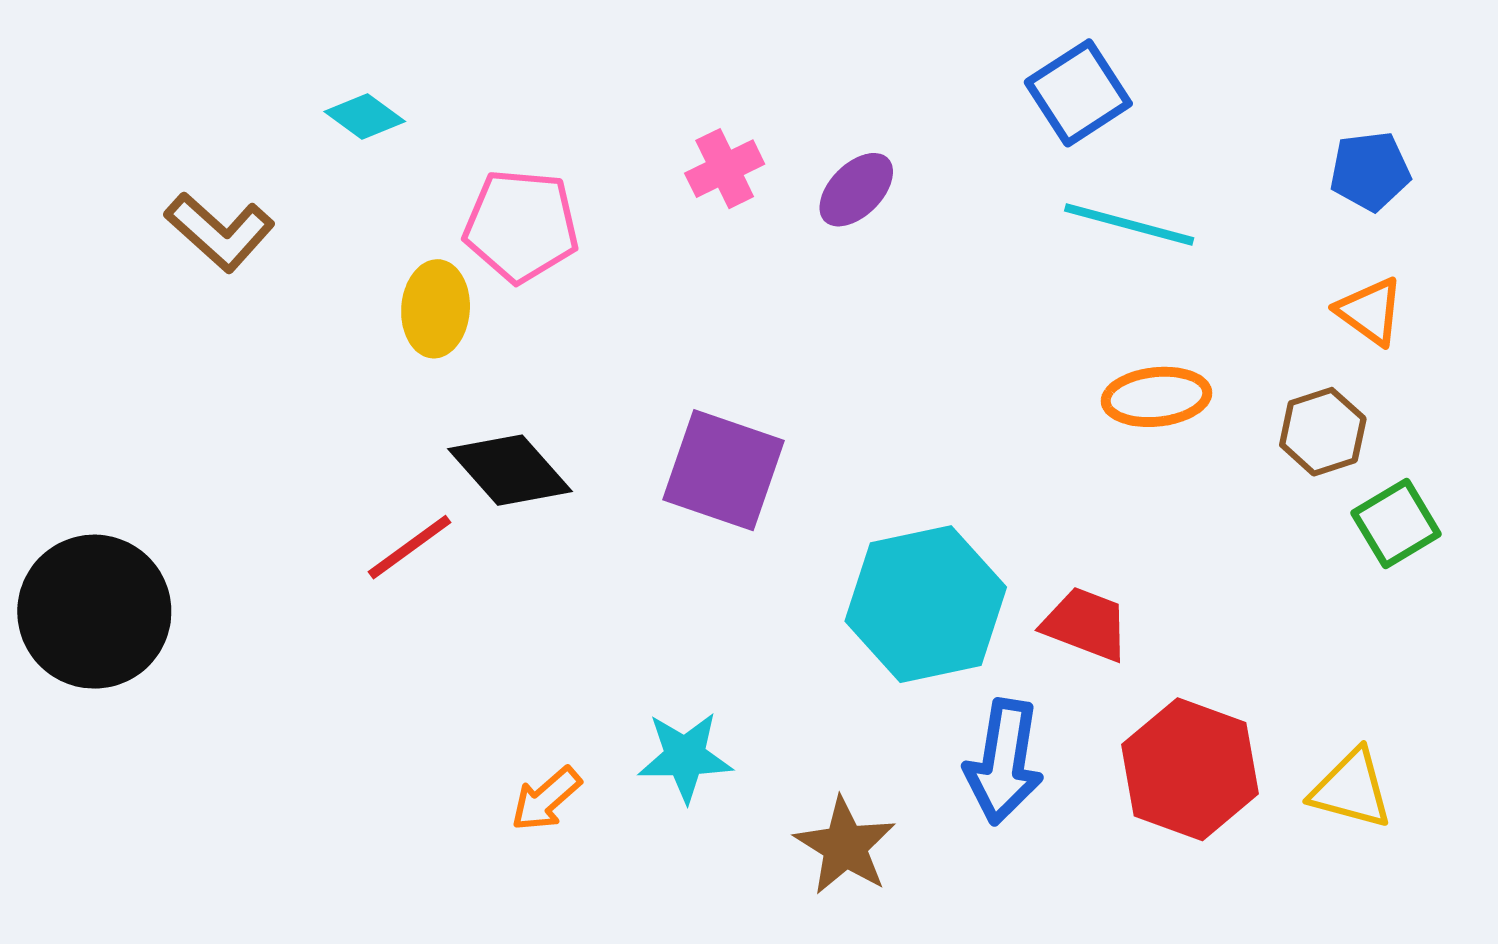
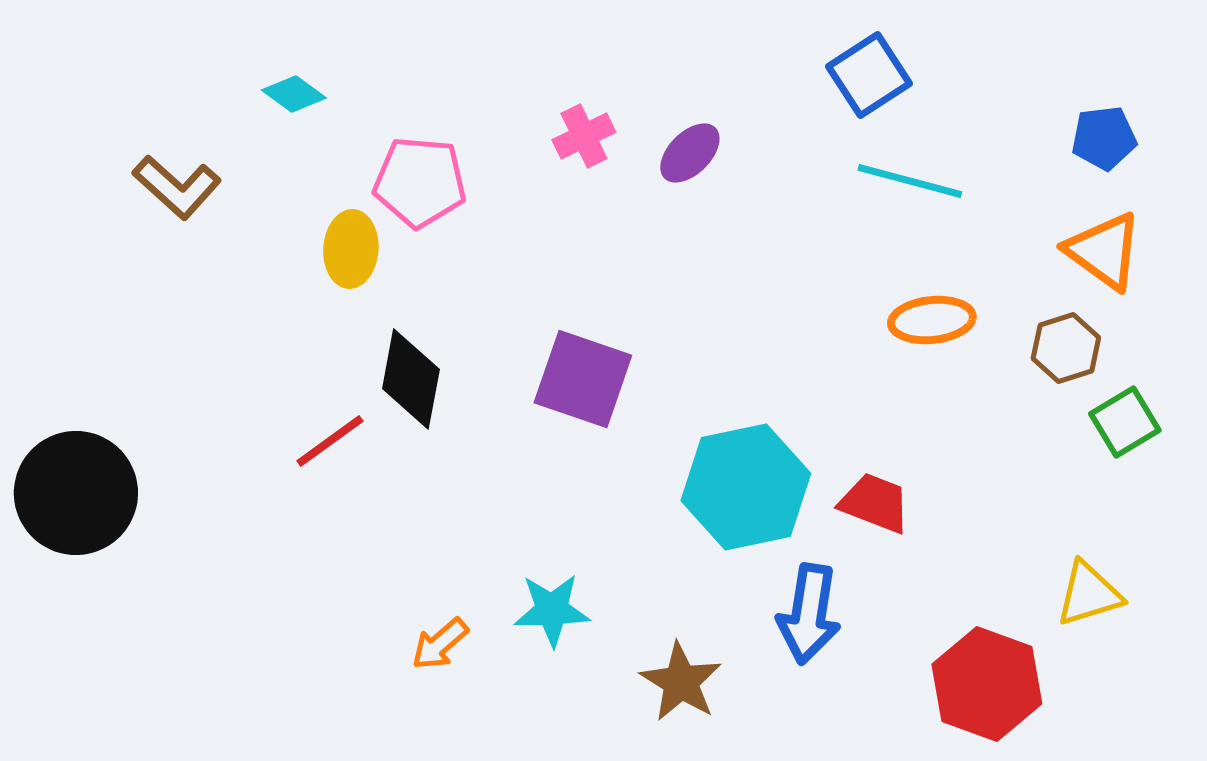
orange triangle: (1370, 311) -> (1104, 251), size x1.4
black diamond: (510, 470) -> (411, 379), turned 52
red hexagon: (1190, 769) -> (987, 684), moved
yellow triangle: (1351, 789) -> (1089, 594), moved, turned -32

